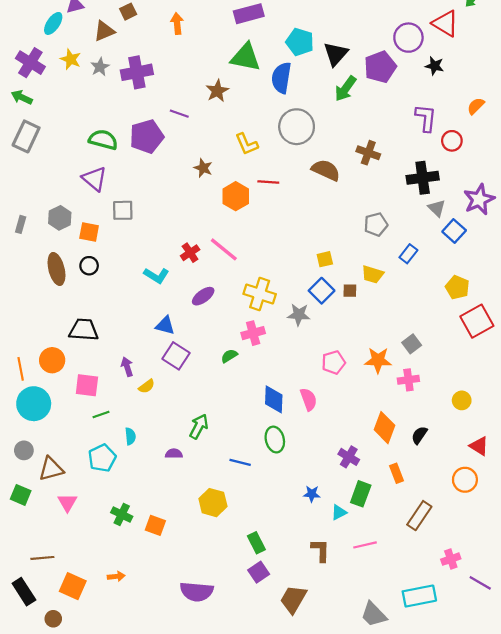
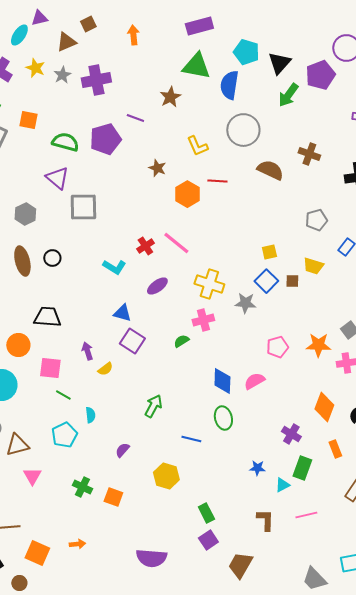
gray square: (123, 210) -> (83, 207), size x1.4
orange square: (89, 232) -> (28, 120), moved
pink semicircle: (309, 399) -> (254, 381), turned -100
green line: (101, 415) -> (63, 395), turned 49
purple semicircle: (174, 454) -> (122, 450), moved, turned -49

